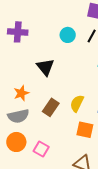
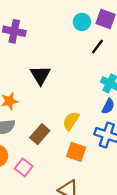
cyan circle: (68, 35) -> (82, 22), moved
brown rectangle: (51, 107) -> (40, 134), moved

